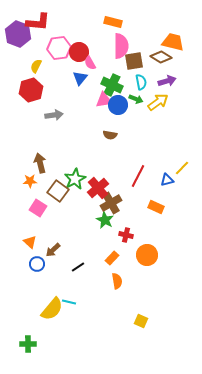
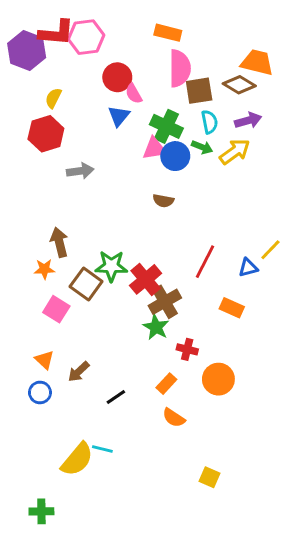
pink hexagon: (59, 48) -> (86, 37), moved
green star: (75, 179) -> (111, 266), turned 30
blue circle: (37, 264) -> (40, 392), moved
orange semicircle: (117, 281) -> (174, 418), turned 133

